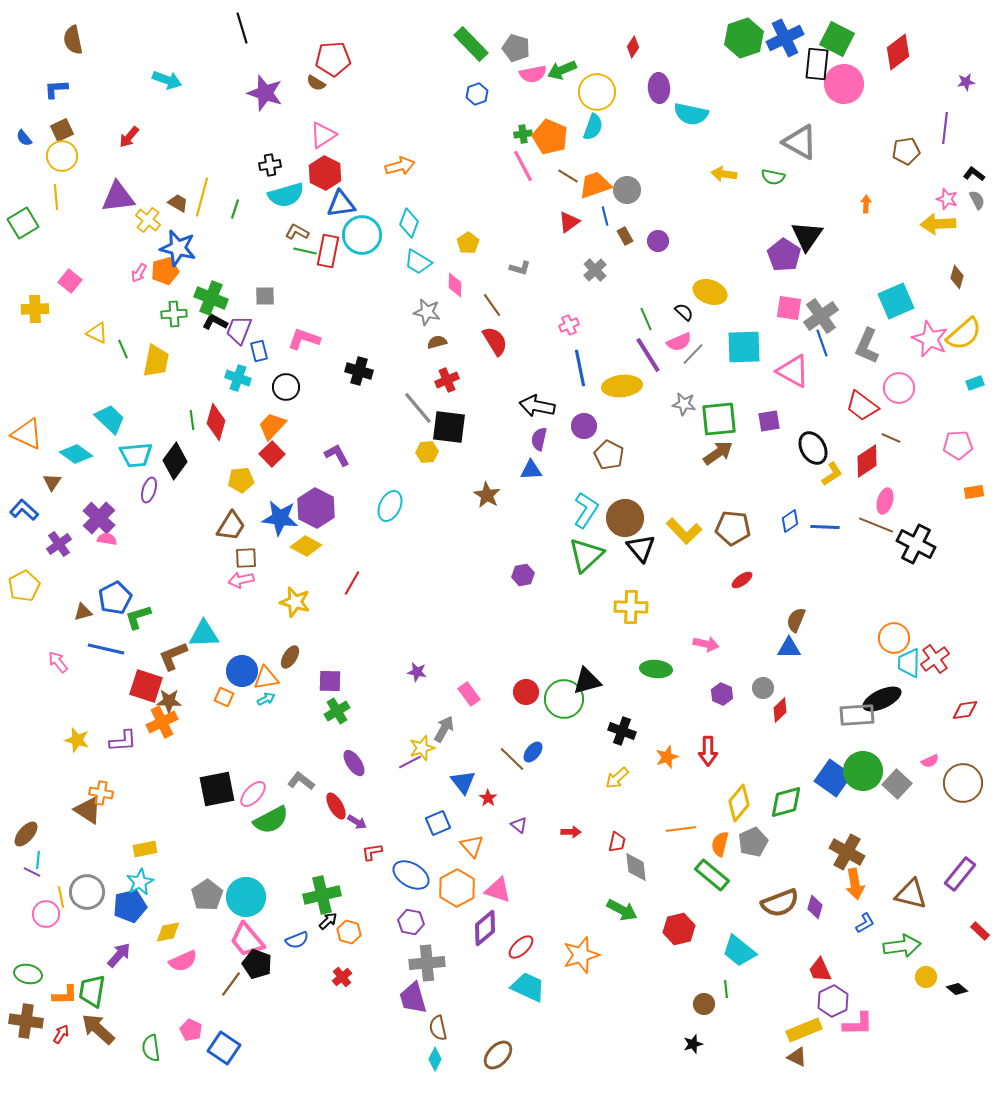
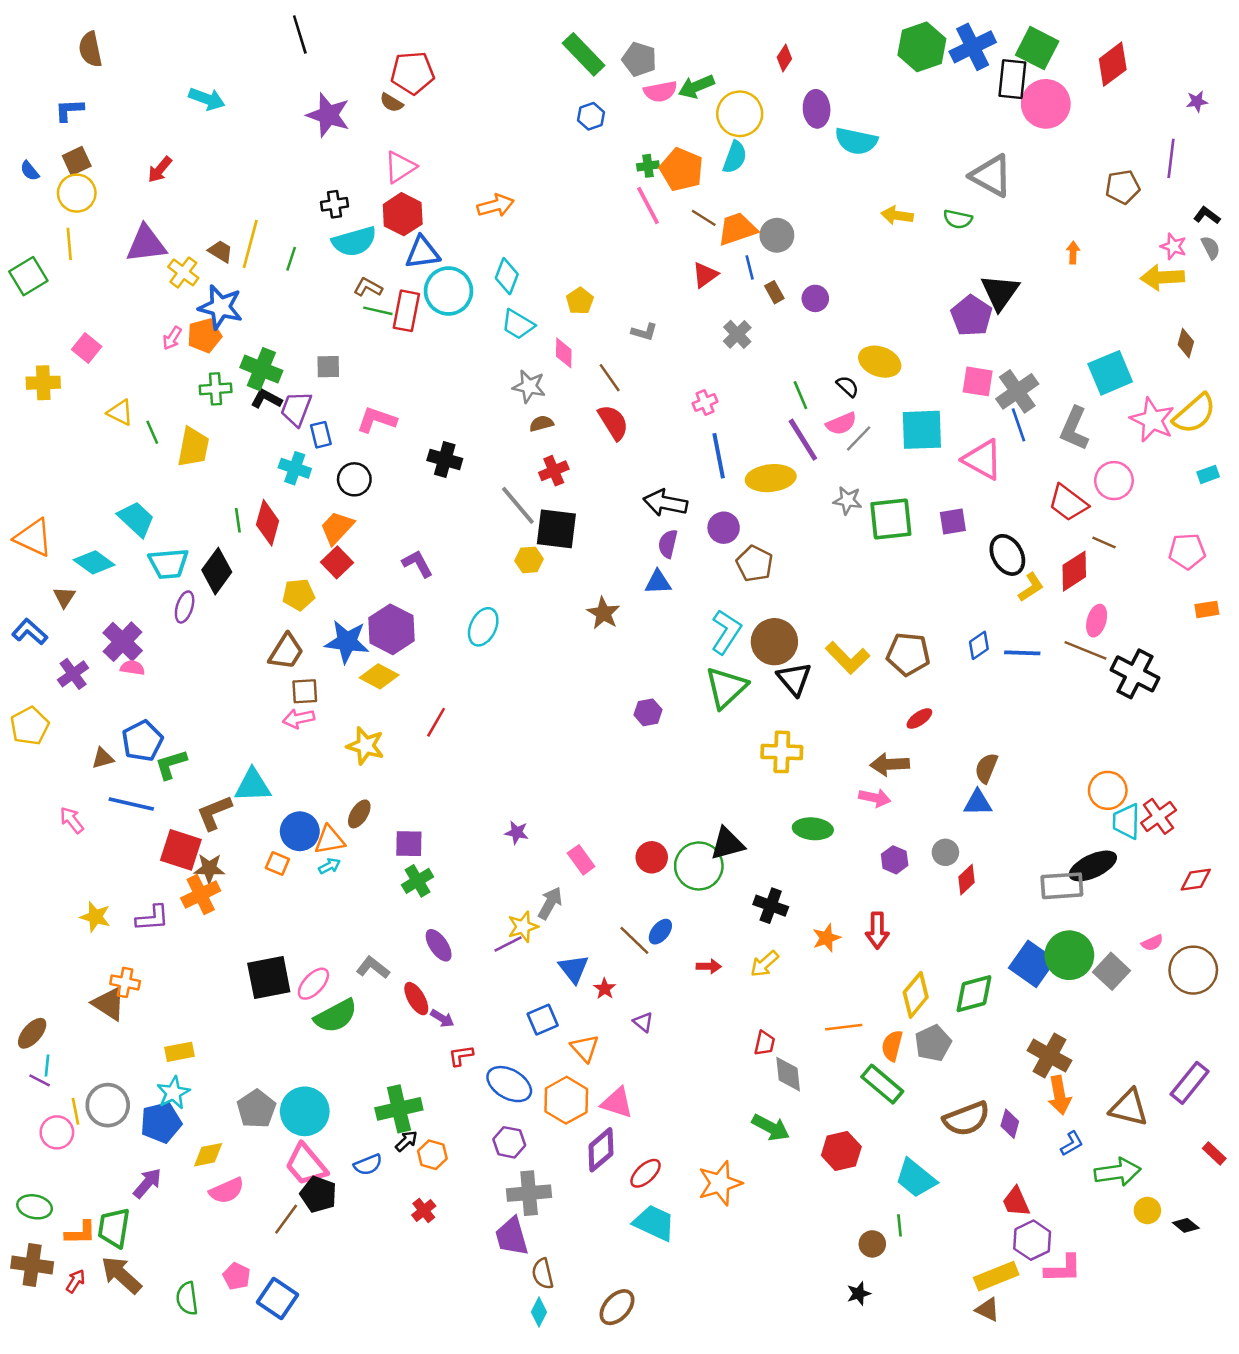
brown arrow: (718, 453) -> (890, 764), moved, turned -148
red arrow: (571, 832) -> (709, 966), moved

